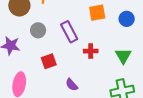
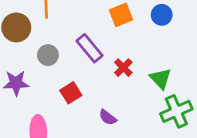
red cross: (91, 51) -> (123, 68), turned -32
green triangle: (123, 56) -> (161, 79), moved

